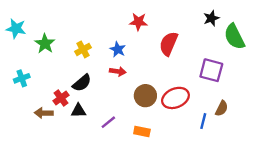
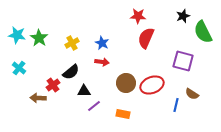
red star: (138, 22) -> (138, 16), moved
cyan star: (16, 29) -> (17, 35), moved
cyan cross: (22, 78) -> (19, 68), turned -32
brown semicircle: (222, 108) -> (192, 94), turned 96
black triangle: (78, 111) -> (84, 91), moved

